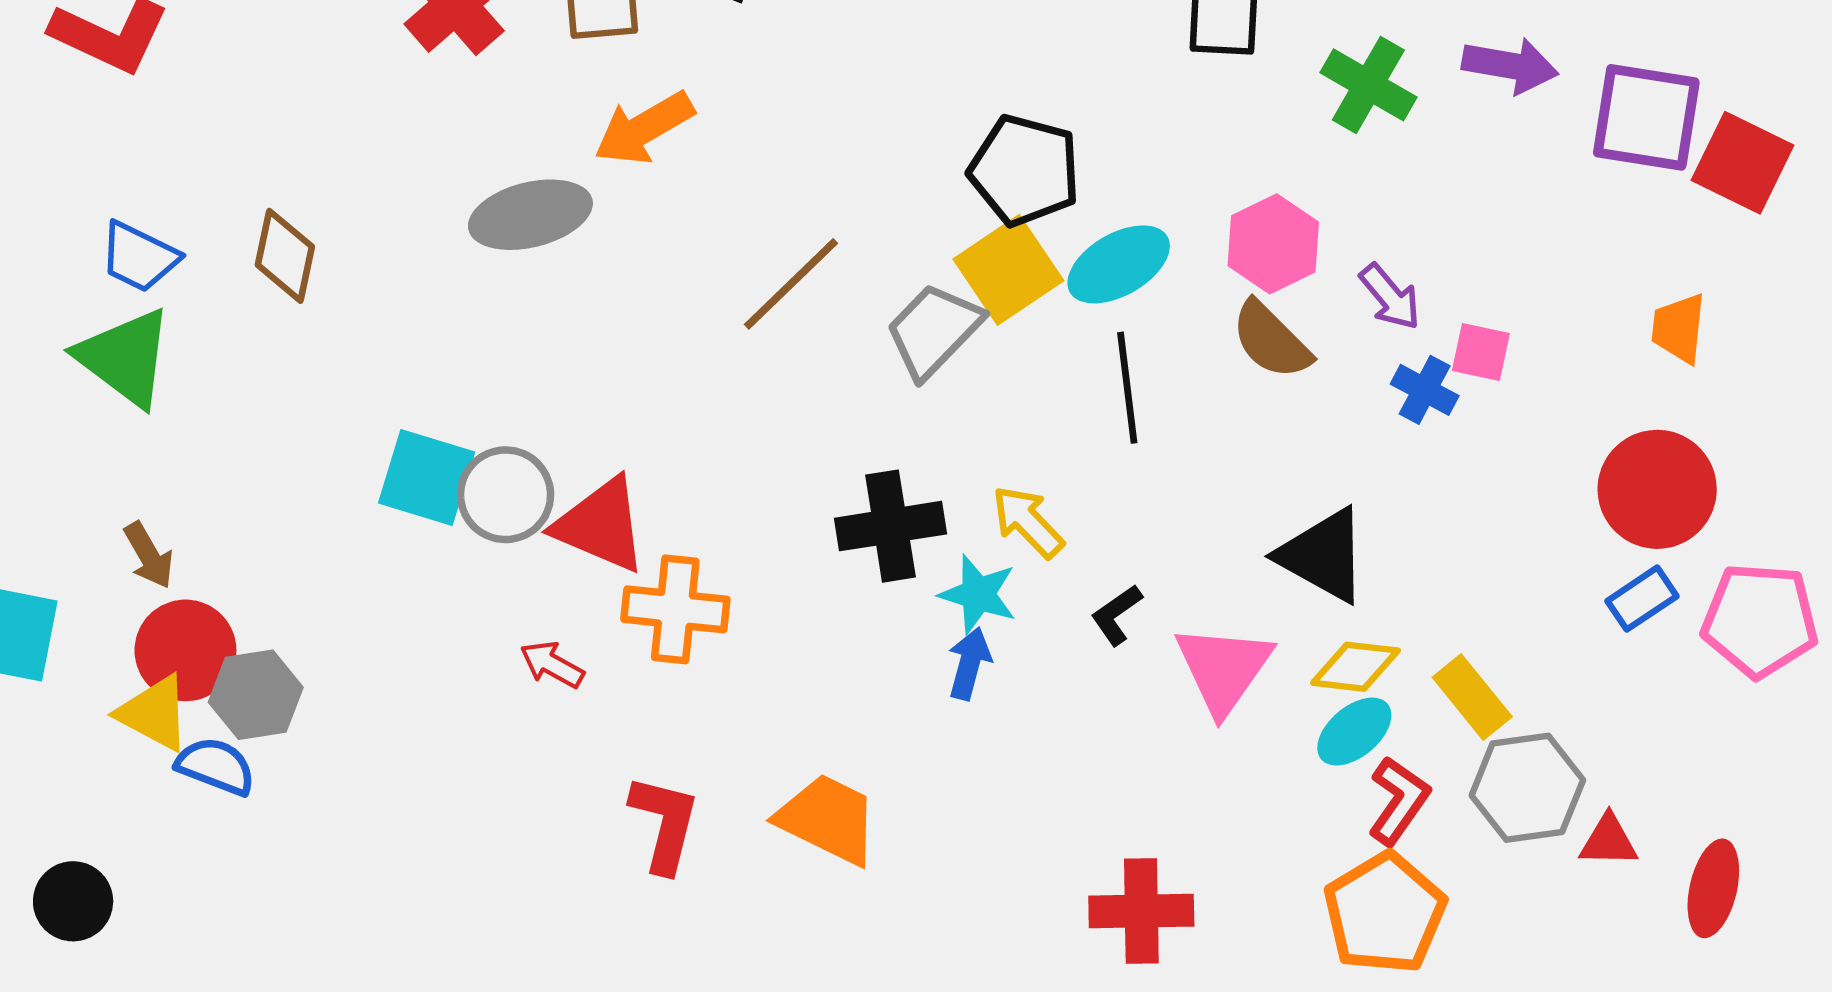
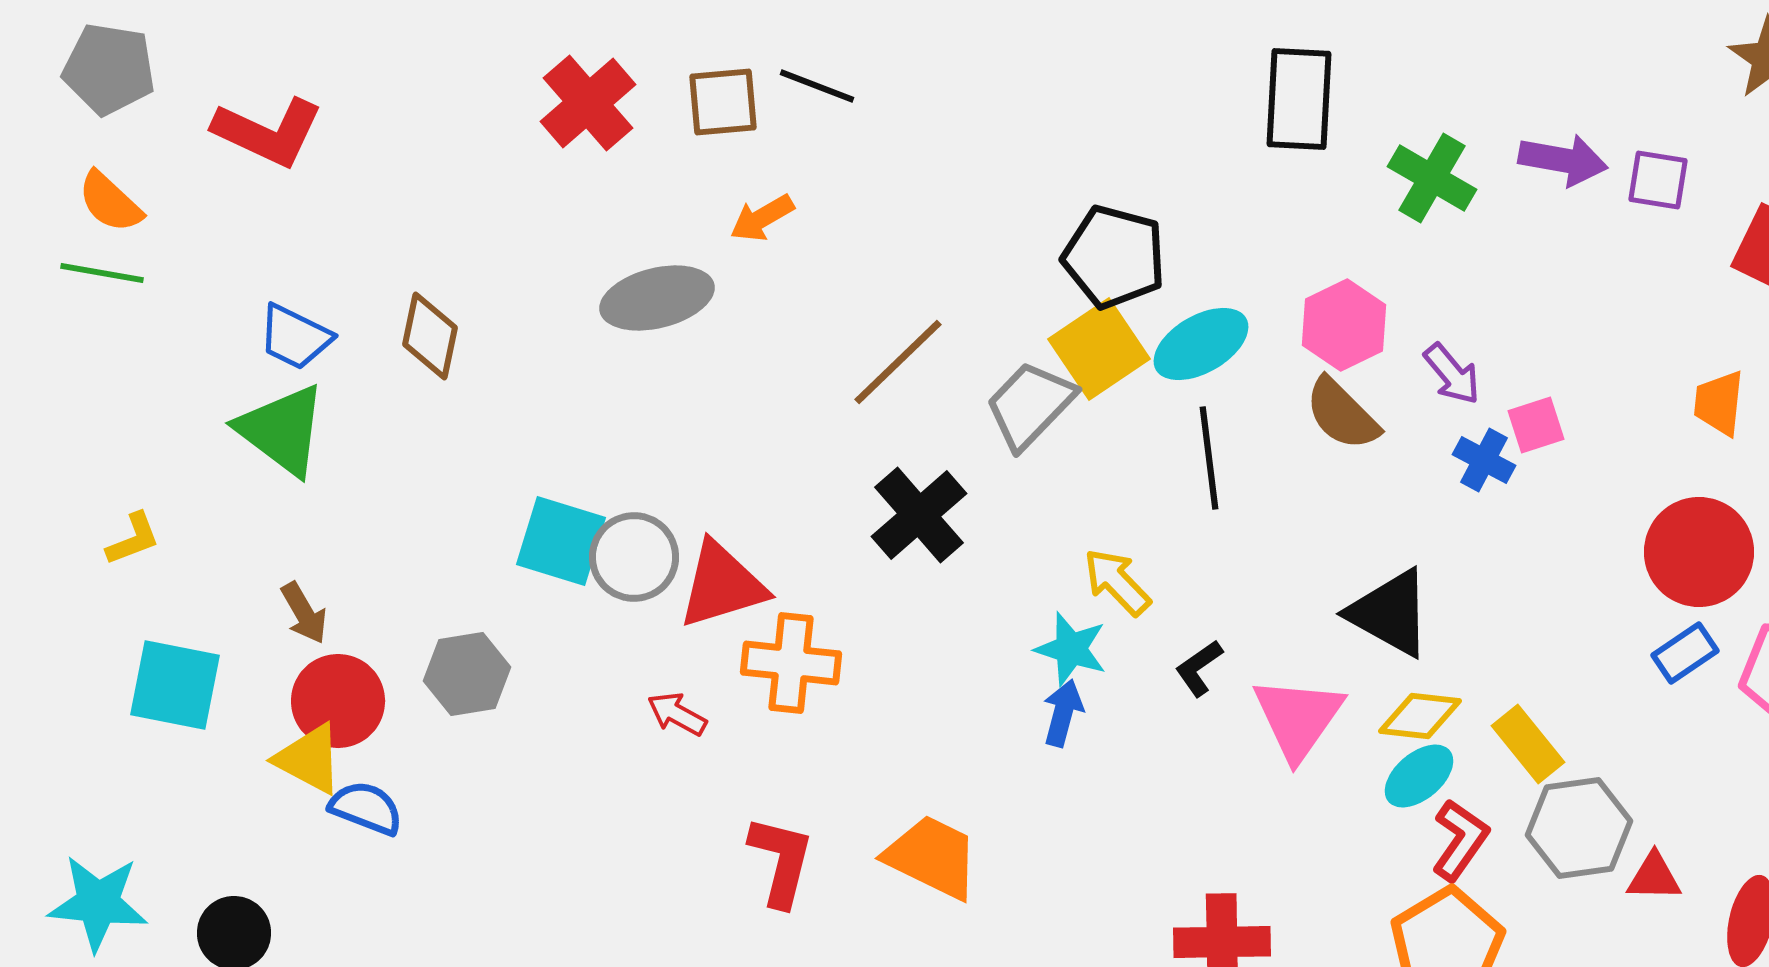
purple square: (1646, 117) -> (1658, 180), moved, size x0.6
orange arrow: (644, 128) -> (762, 218), size x0.7
pink square: (1481, 352) -> (1536, 425), turned -30
red triangle: (601, 525) -> (722, 585), turned -40
black cross: (890, 526) -> (919, 515), moved, turned -32
gray hexagon: (256, 695) -> (467, 674), moved

